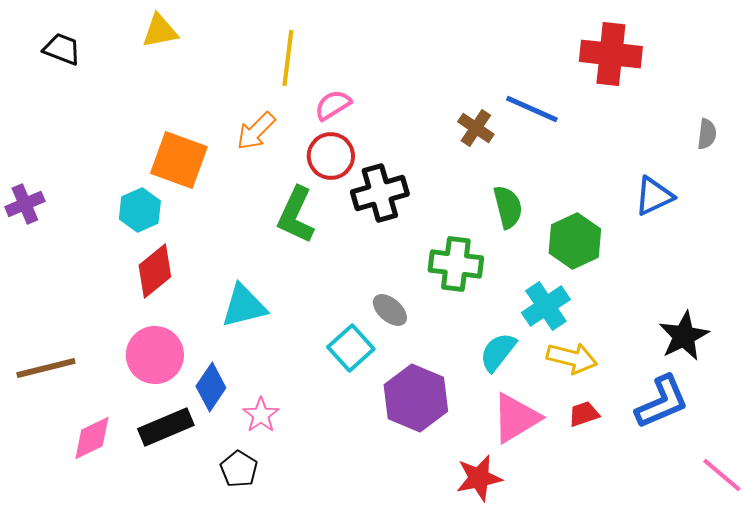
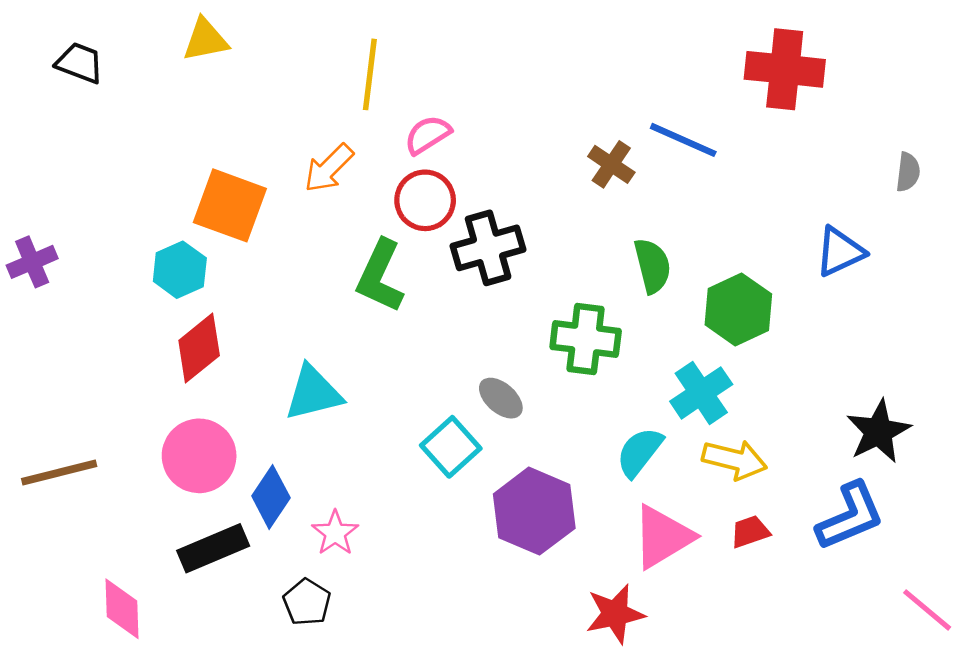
pink diamond: (92, 438) -> (122, 609), moved, turned -66

